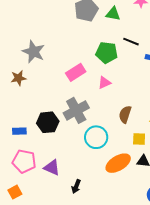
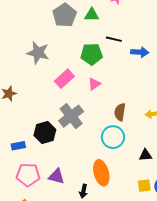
gray star: (34, 52) -> (38, 53), moved
cyan circle: (96, 137) -> (113, 137), moved
yellow square: (139, 139) -> (144, 186), moved
orange ellipse: (118, 163) -> (101, 173), moved, turned -65

